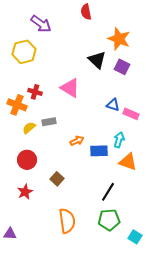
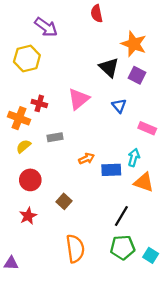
pink triangle: (70, 88) -> (79, 99), turned 50
blue triangle: (113, 105) -> (119, 106), moved, turned 32
yellow semicircle: (29, 128) -> (24, 146), moved
cyan square: (135, 237) -> (151, 255), moved

